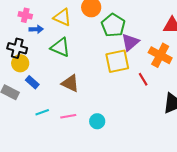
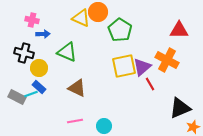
yellow triangle: (62, 17) -> (81, 18), moved
purple triangle: (130, 42) -> (142, 67), moved
yellow circle: (20, 63) -> (39, 68), moved
cyan line: (42, 112) -> (31, 94), moved

